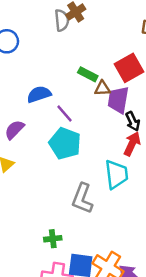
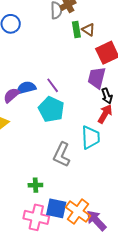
green rectangle: (88, 74) -> (76, 29), moved, turned 49
brown triangle: (102, 88) -> (88, 30), moved, turned 32
blue semicircle: (39, 94) -> (26, 88), moved

